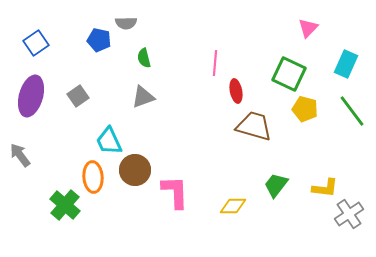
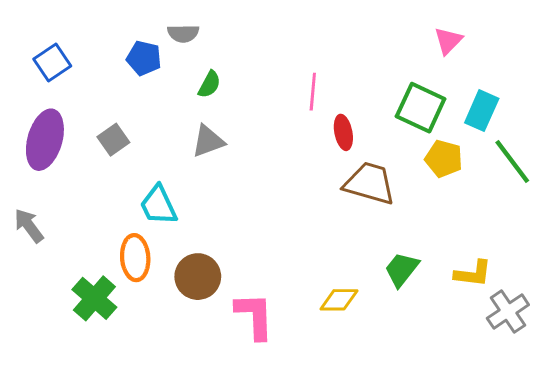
green semicircle: (144, 58) -> (209, 84), turned -138
cyan rectangle: (346, 64) -> (482, 111), moved
brown circle: (135, 170) -> (198, 277), moved
pink L-shape: (175, 192) -> (255, 316), moved

